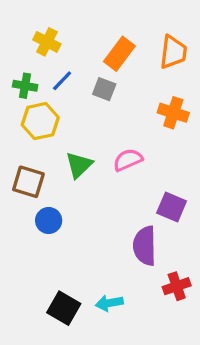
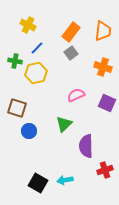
green cross: (25, 86) -> (15, 61), moved
gray square: (104, 89) -> (71, 53), moved, turned 32
yellow hexagon: (40, 121) -> (36, 73), moved
green triangle: (79, 165) -> (64, 124), moved
purple square: (172, 207) -> (107, 103), moved

